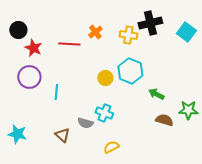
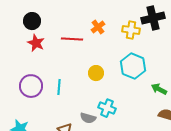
black circle: (18, 30) -> (32, 21), moved
purple circle: (29, 77) -> (31, 86), moved
yellow circle: (105, 78) -> (96, 73), moved

